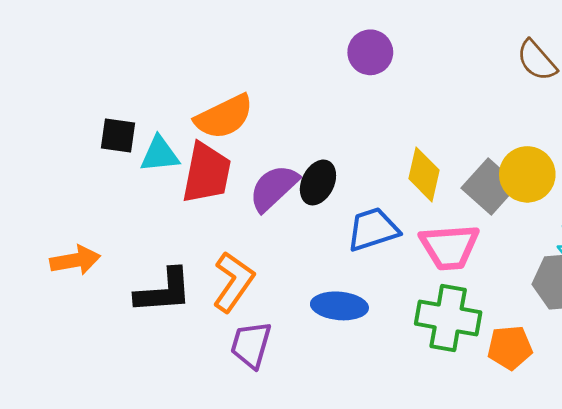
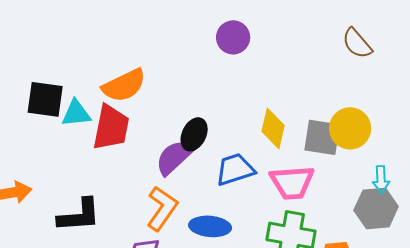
black square: (118, 136) -> (45, 99), size x1.4
gray square: (490, 186) -> (322, 137), turned -33
purple semicircle: (274, 188) -> (174, 157), moved
orange L-shape: (233, 282) -> (162, 208), moved

